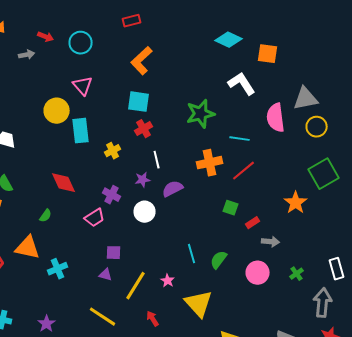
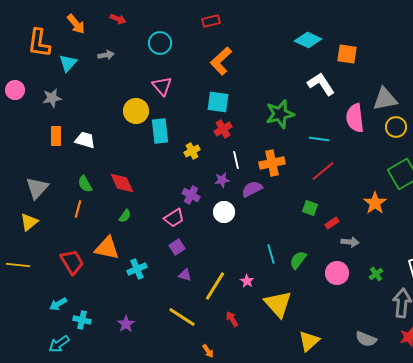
red arrow: (46, 37) -> (118, 19), moved
orange cross: (210, 163) -> (272, 163), moved
red diamond: (64, 183) -> (122, 183), moved
purple square: (114, 253) -> (177, 247), moved, turned -35

